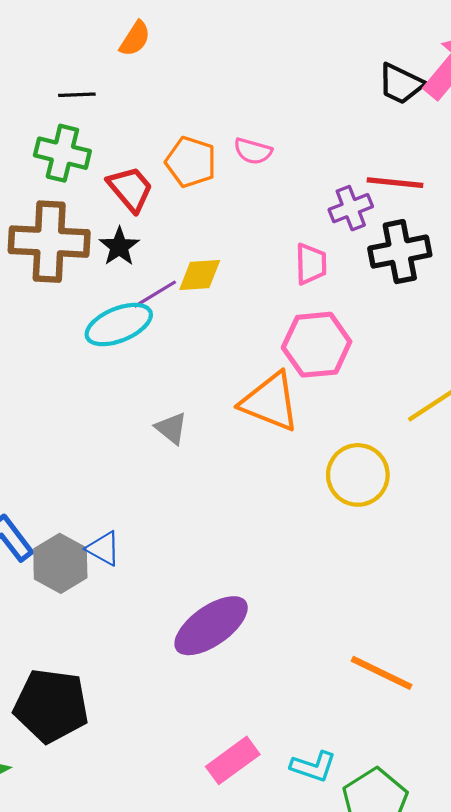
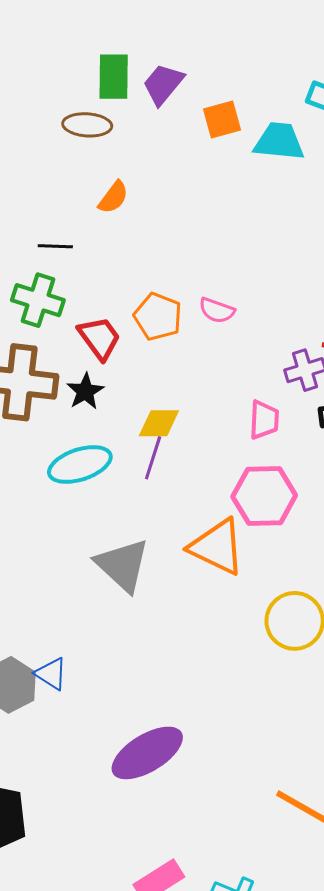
purple line: (155, 294) -> (153, 458), moved, turned -45
gray triangle: (171, 428) -> (123, 565), size x1.8

